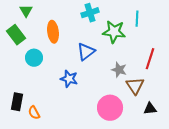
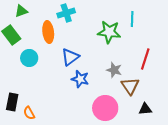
green triangle: (26, 11) -> (21, 11), turned 40
cyan cross: (90, 13) -> (66, 13), moved
blue triangle: (86, 52) -> (70, 57), moved
blue star: (69, 79) -> (80, 79), moved

